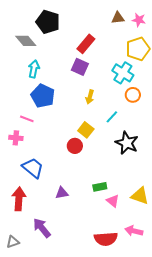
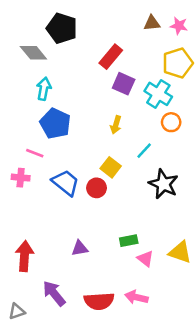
purple square: (80, 67) -> (124, 84), moved
blue trapezoid: (33, 168) -> (66, 183), moved
pink arrow: (134, 231) -> (136, 297), moved
red semicircle: (106, 239) -> (99, 301), moved

